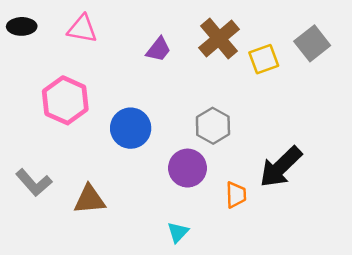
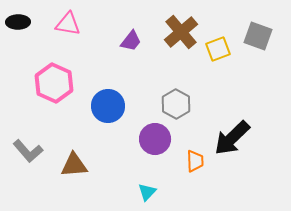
gray square: (312, 43) -> (258, 36), turned -32

